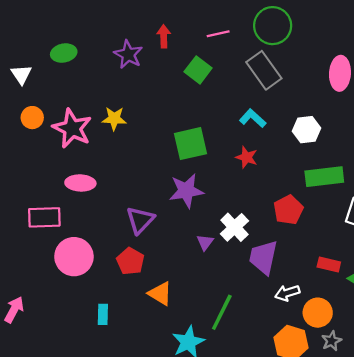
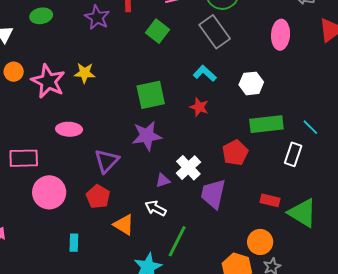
pink ellipse: (80, 183) -> (69, 129), moved
purple triangle: (205, 242) -> (163, 181), turned 35
white arrow: (287, 293) -> (156, 208), moved, turned 45

